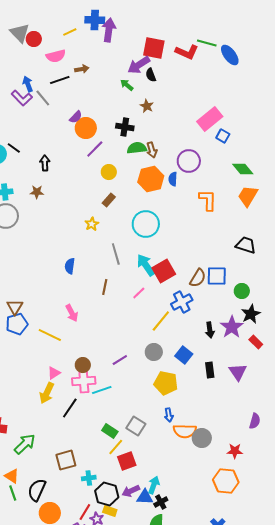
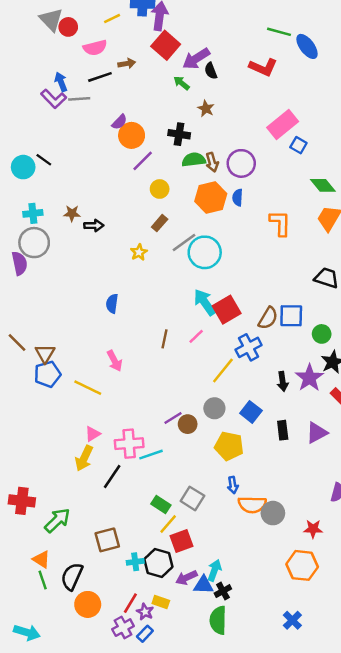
red square: (154, 48) -> (166, 45), moved, turned 30
red L-shape: (187, 52) -> (263, 67), moved
gray line: (43, 98) -> (79, 99), turned -54
purple circle: (189, 161) -> (241, 163), moved
black arrow: (45, 163) -> (94, 226), moved, turned 91
gray line: (116, 254) -> (184, 243), moved, turned 70
brown line: (105, 287) -> (164, 339), moved
brown circle: (83, 365) -> (188, 424), moved
purple triangle: (238, 372) -> (317, 433), turned 36
black hexagon: (107, 494) -> (158, 563), moved

